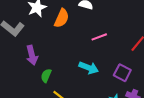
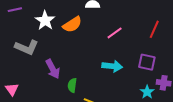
orange semicircle: (62, 18) -> (72, 24), turned 48

